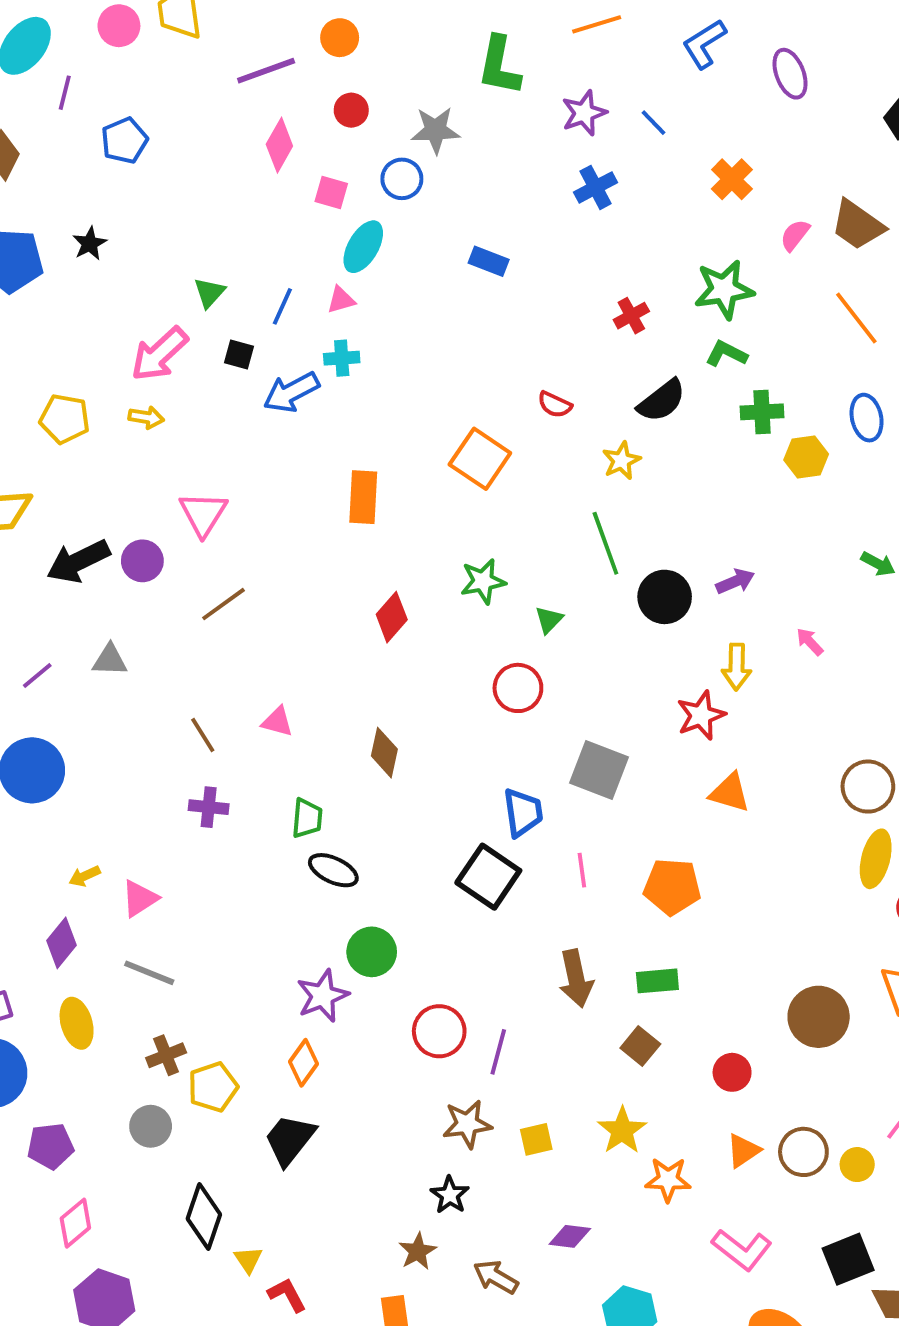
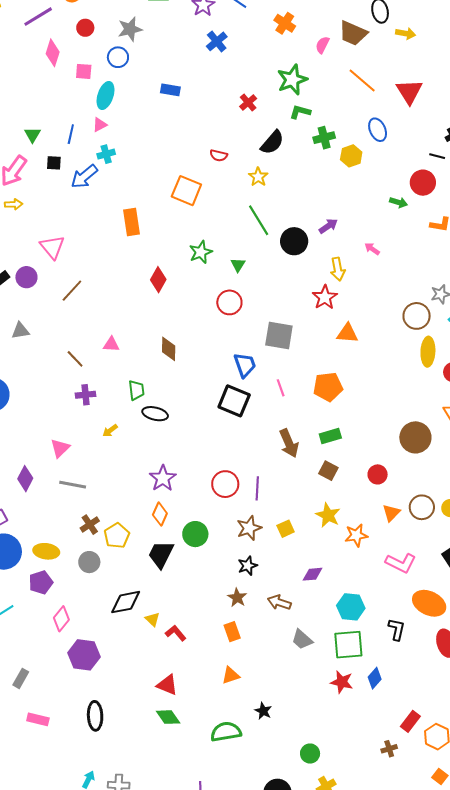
yellow arrow: (85, 876) -> (110, 431), moved
green circle: (372, 952) -> (195, 534), moved
yellow ellipse: (77, 1023) -> (46, 551), moved, turned -55
black star: (450, 1195) -> (248, 566), turned 30
black diamond: (204, 1217) -> (126, 602), turned 72

